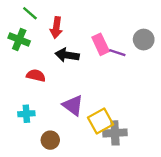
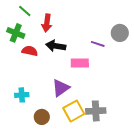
pink rectangle: (101, 44) -> (80, 63), moved, turned -66
red semicircle: (36, 75) -> (30, 51), moved
purple triangle: (73, 105) -> (61, 88), turned 48
yellow square: (101, 121) -> (74, 111), moved

